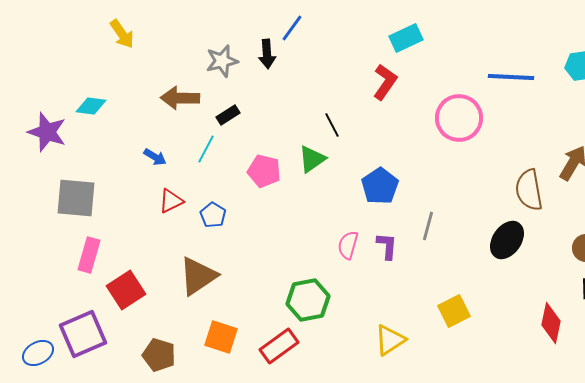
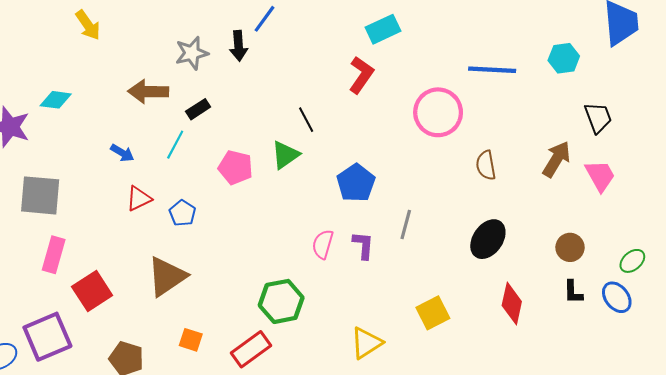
brown semicircle: (529, 190) -> (486, 165), moved, size x0.7
red diamond: (551, 323) -> (512, 303), moved
orange square: (221, 337) -> (191, 340), size x0.7

